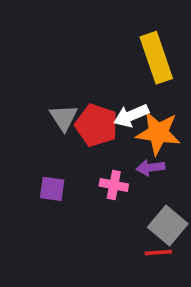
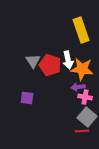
white arrow: (131, 116) -> (68, 60), turned -78
pink cross: (114, 185) -> (85, 97), moved

